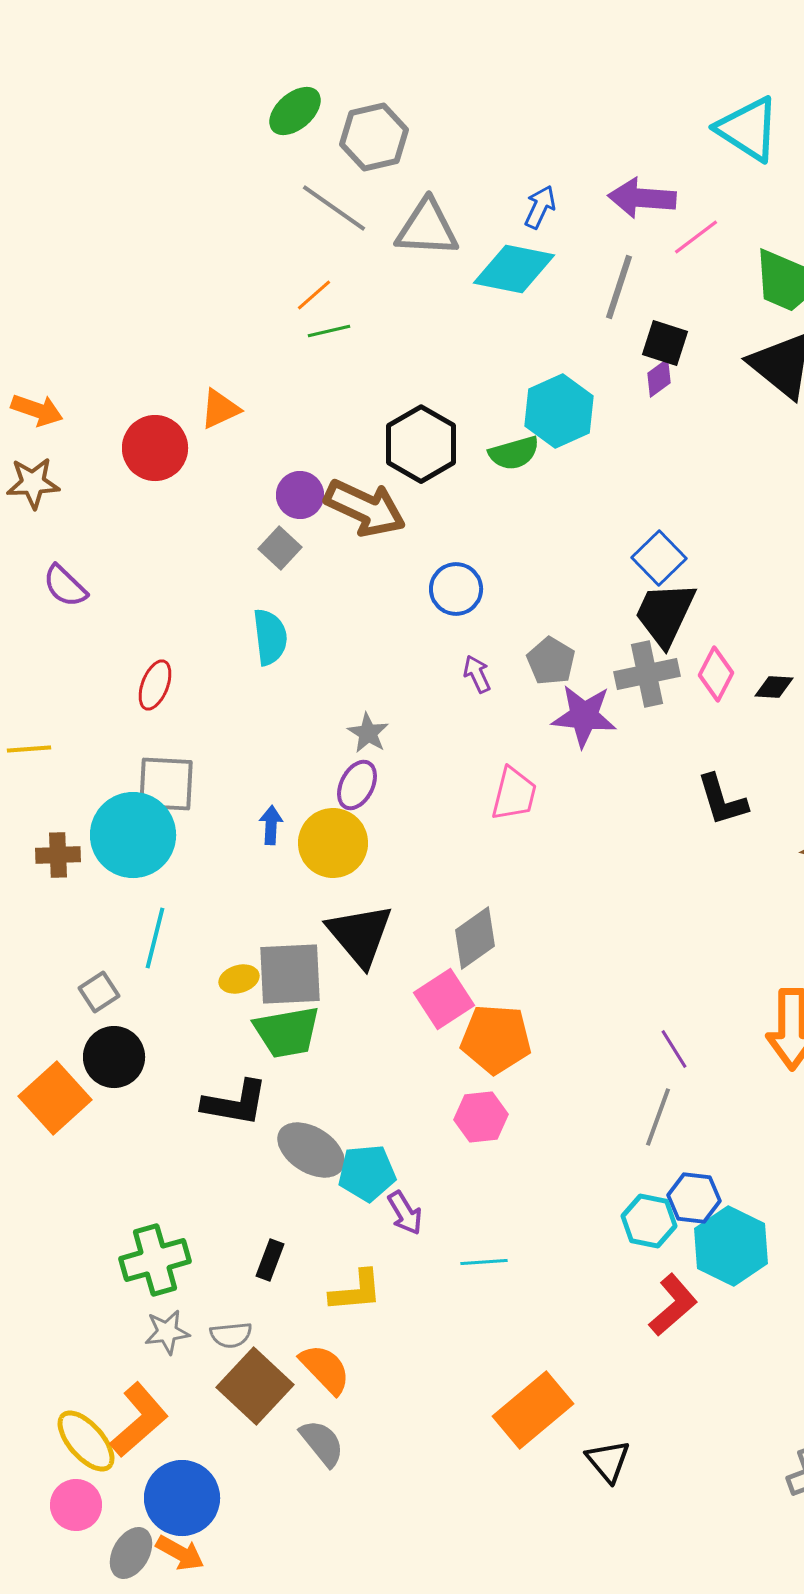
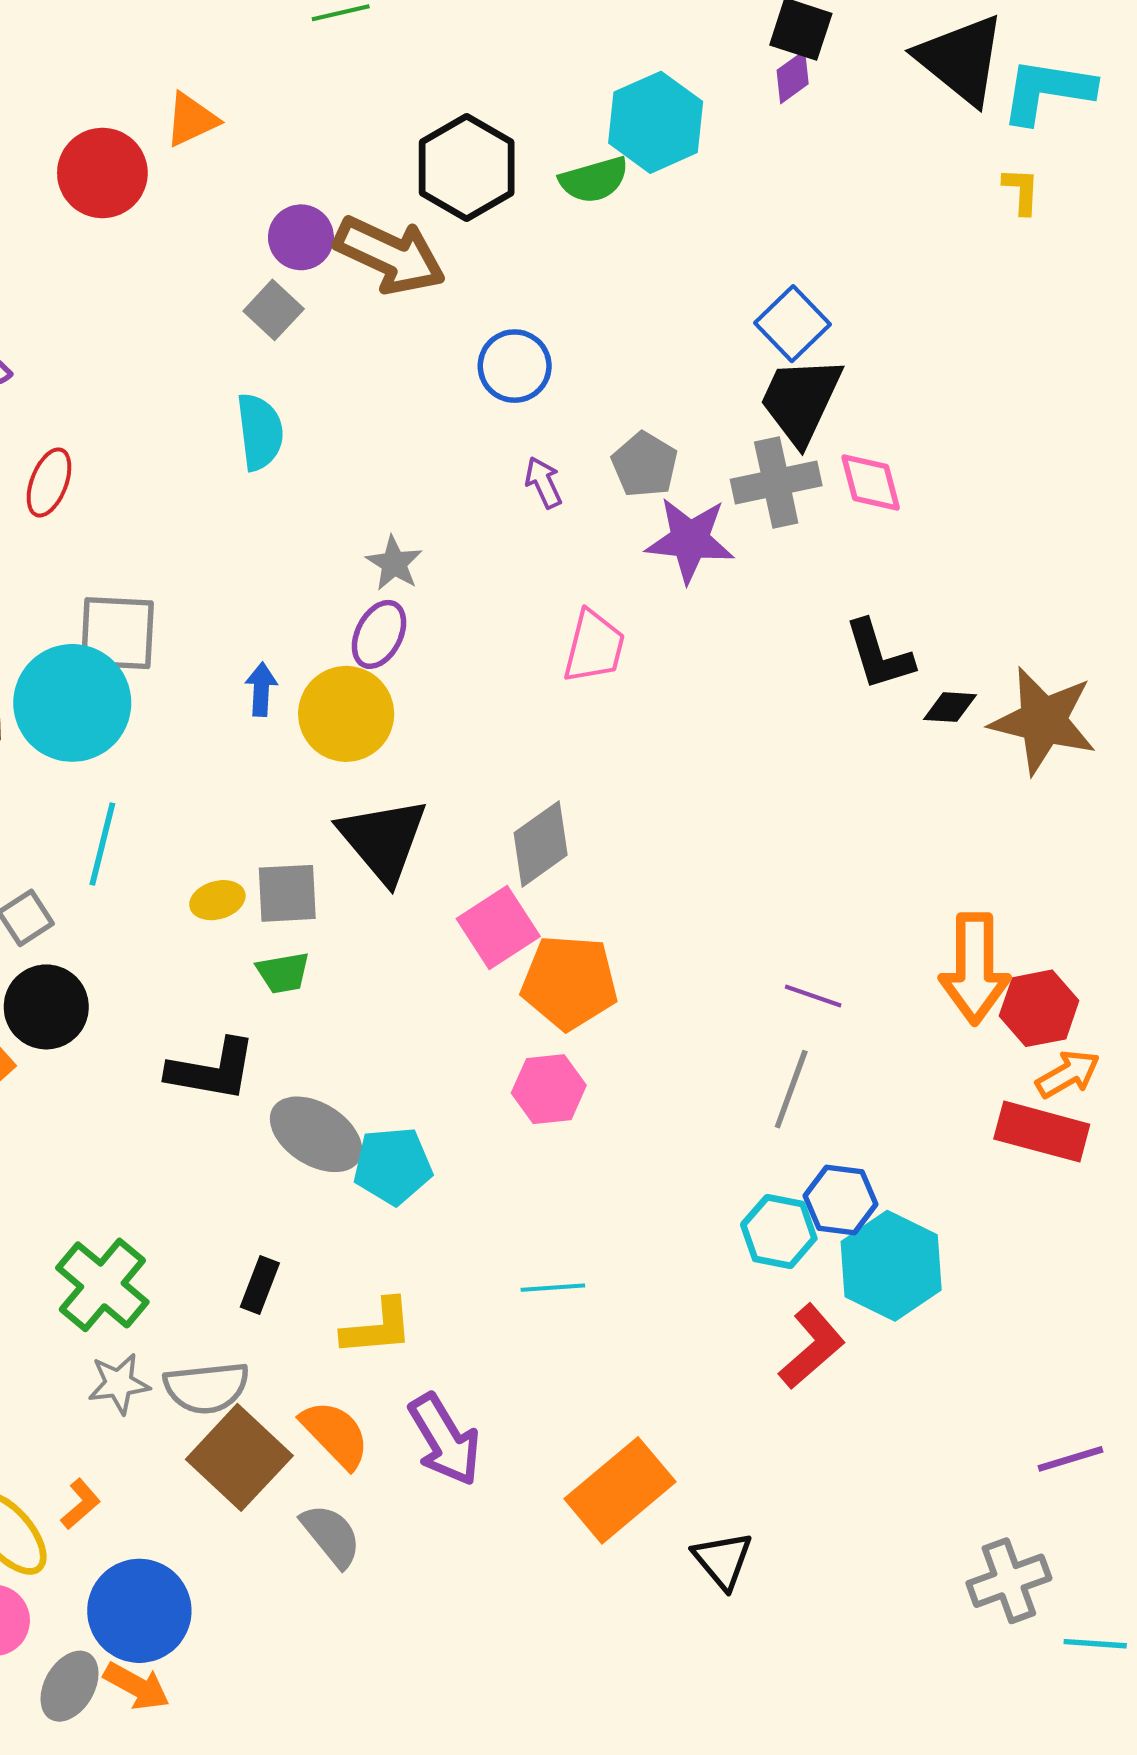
pink diamond: (716, 674) -> (871, 482), turned -42
red ellipse: (155, 685) -> (49, 482), moved
black diamond: (774, 687) -> (950, 707), moved
gray square: (290, 974) -> (287, 893), size x0.7
green trapezoid: (287, 1032) -> (283, 973), size x0.6
purple line: (674, 1049) -> (813, 996), turned -39
purple arrow: (405, 1213) -> (445, 1440), moved, size x1.5
green cross: (155, 1260) -> (102, 1285), turned -34
gray semicircle: (231, 1335) -> (206, 1388), size x1.5
orange L-shape: (139, 1420) -> (80, 1504), size x0.5

